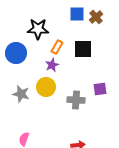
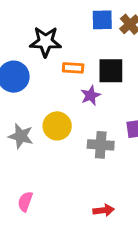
orange rectangle: (57, 47) -> (73, 68), turned 64
purple star: (52, 65) -> (91, 95), moved

